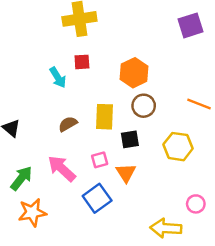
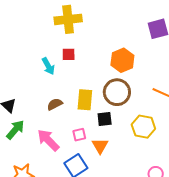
orange hexagon: (134, 73) -> (122, 60), moved
brown circle: (144, 106) -> (117, 92), size x1.4
green arrow: (21, 178) -> (15, 130), moved

